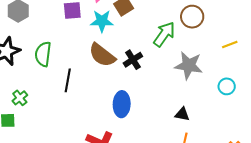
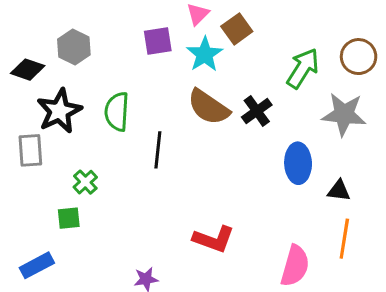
brown circle: (192, 17) -> (359, 57), moved
cyan star: (102, 21) -> (205, 54), turned -30
blue ellipse: (122, 104) -> (298, 163), moved

